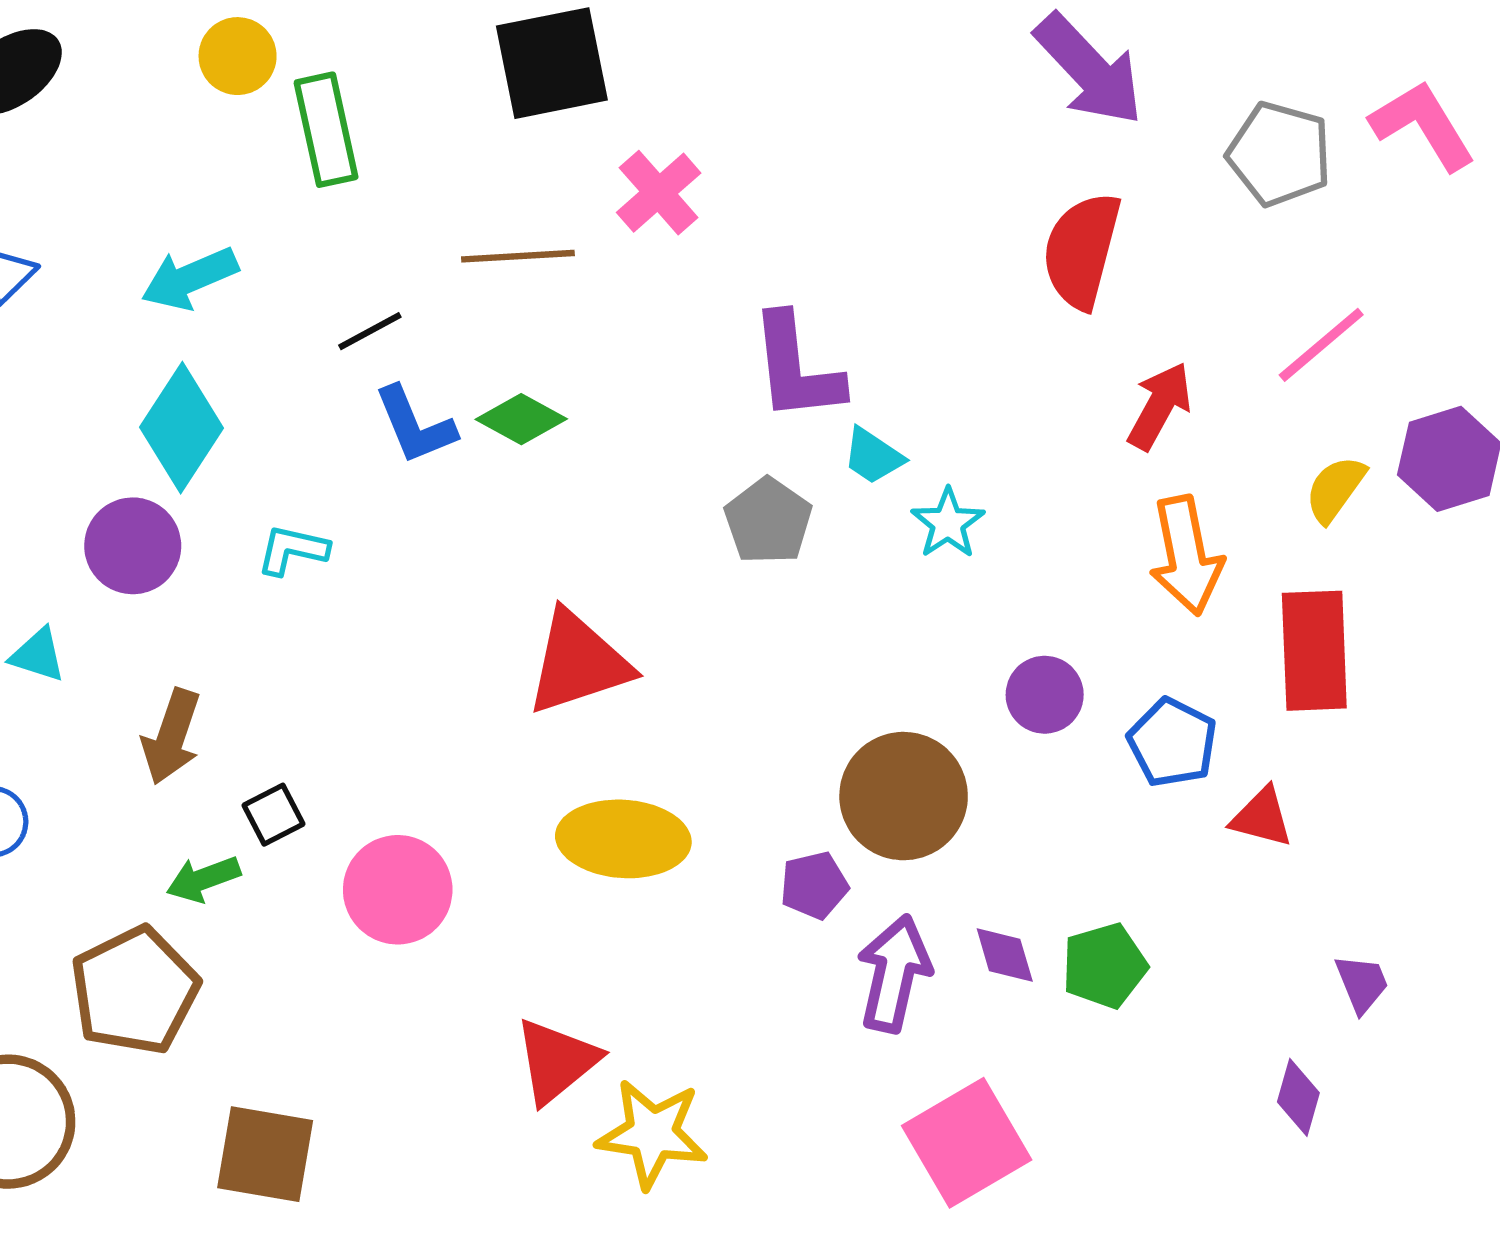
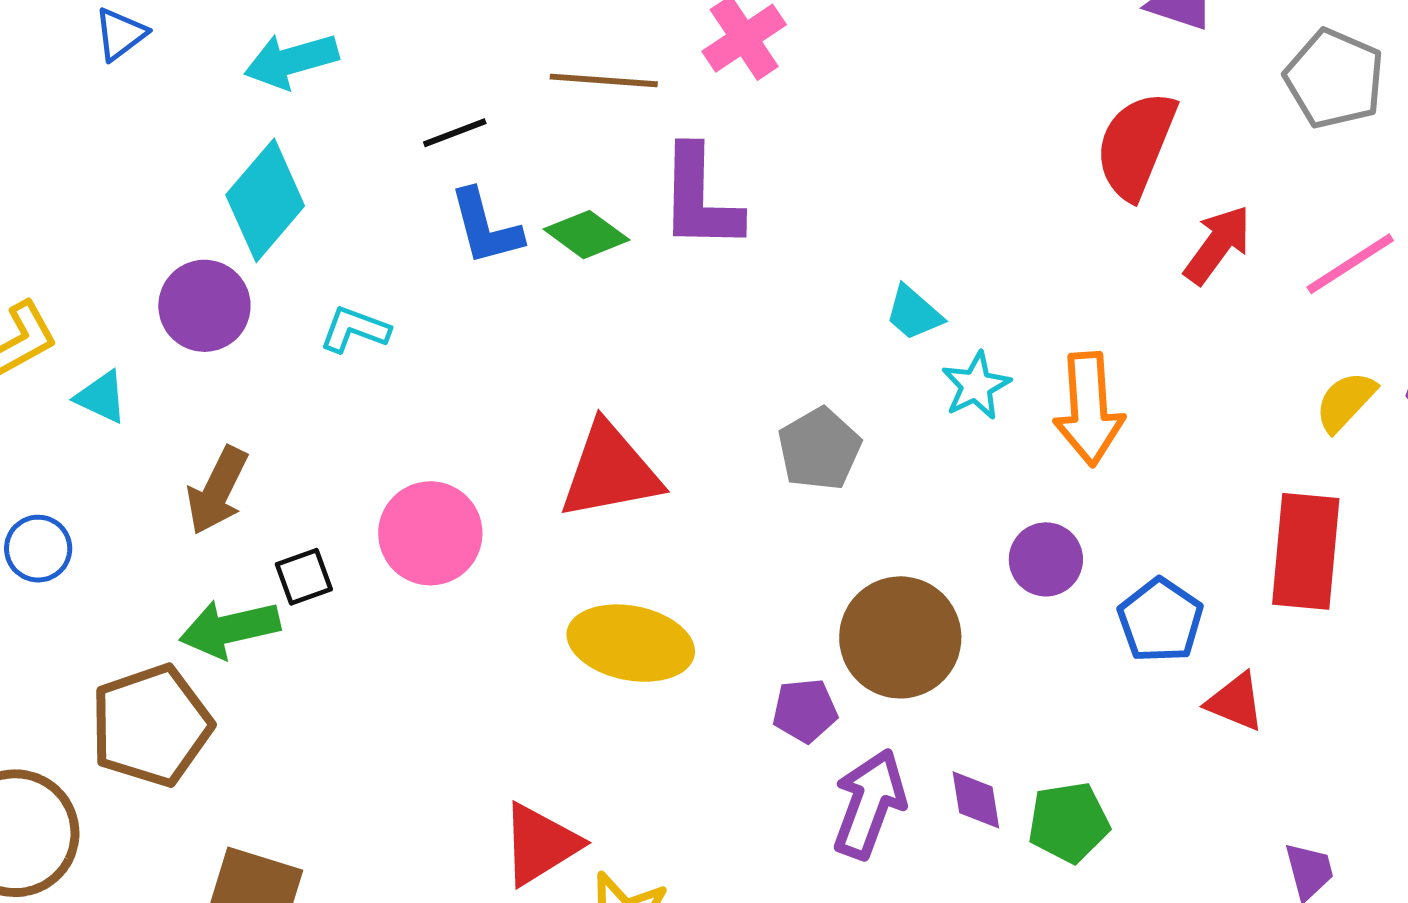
purple L-shape: (796, 368) -> (700, 198), moved
red arrow: (1160, 406) -> (1218, 245), moved
gray pentagon: (768, 521) -> (819, 449), moved
orange arrow: (1186, 556) -> (1089, 409), moved
green arrow: (203, 879) -> (230, 629), size x1.4
pink circle: (398, 890) -> (430, 533), moved

